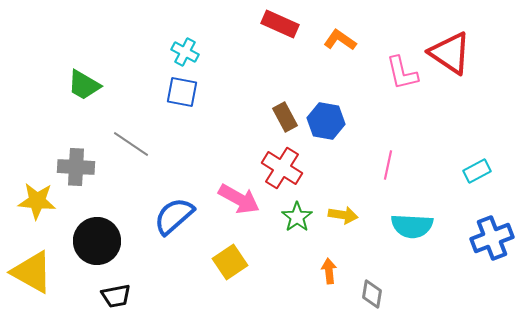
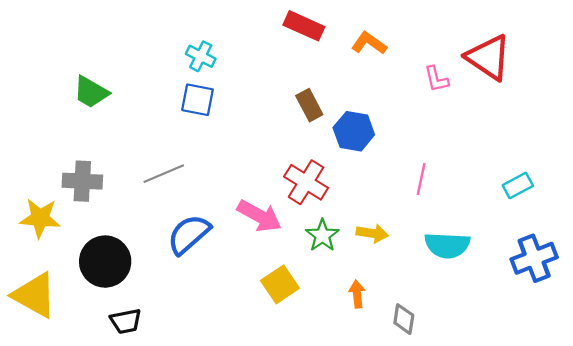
pink L-shape: (402, 73) -> (436, 79), size x0.7
brown rectangle: (285, 117) -> (309, 105), moved
gray line: (131, 144) -> (164, 174), moved, turned -57
yellow square: (230, 262) -> (280, 284), moved

